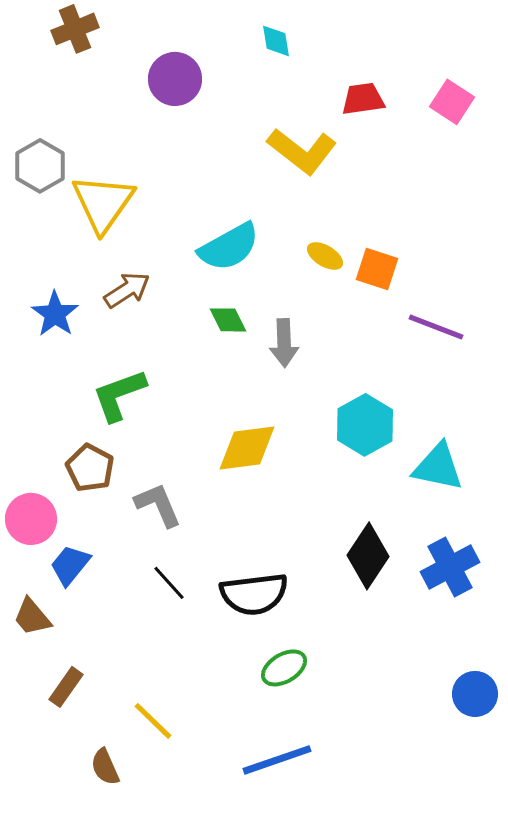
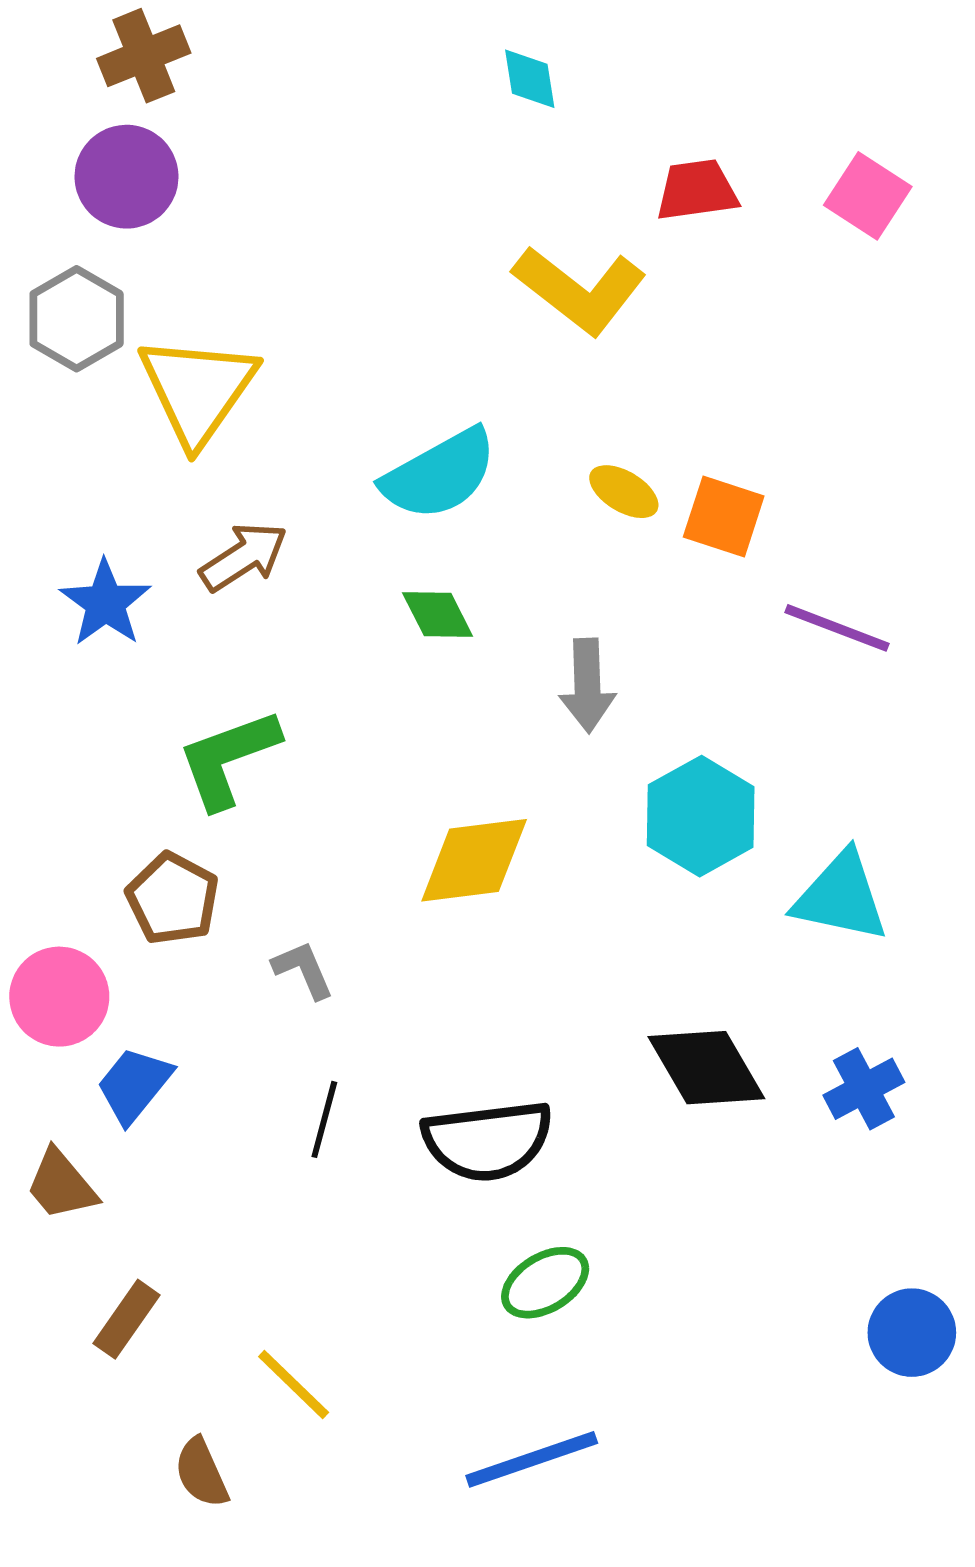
purple circle: (175, 79) -> (127, 177), moved
gray arrow: (284, 343) -> (587, 686), moved
gray L-shape: (158, 505) -> (303, 970), size x0.7
black diamond: (368, 556) -> (706, 1068), turned -64
blue cross: (450, 567) -> (864, 1089), size x0.7
black line: (169, 583) -> (324, 1119), turned 57

